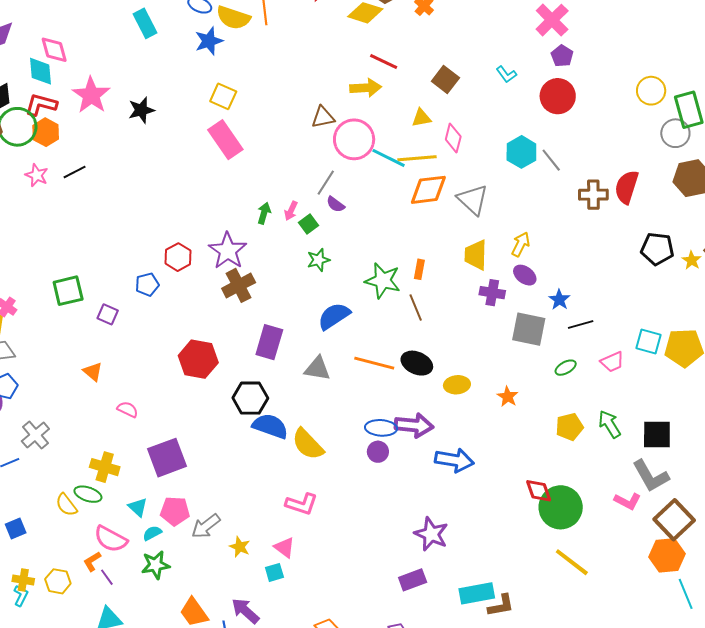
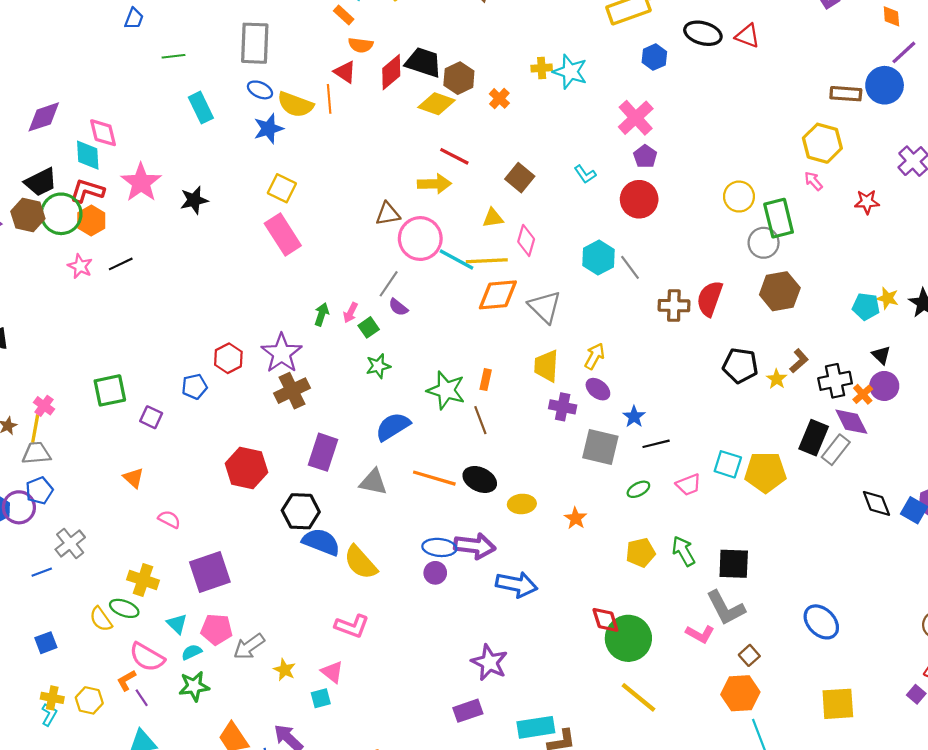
brown square: (674, 520) -> (749, 655), size x0.5

